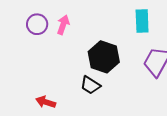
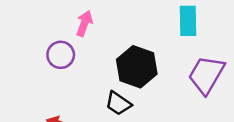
purple circle: (37, 24) -> (61, 55), moved

